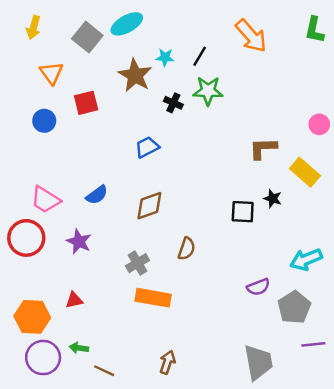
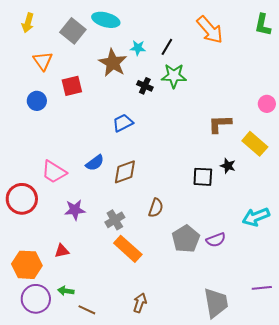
cyan ellipse: (127, 24) -> (106, 20), turned 44
blue semicircle: (97, 195) -> (95, 163), moved
pink trapezoid: (45, 200) -> (54, 172), moved
purple star: (79, 242) -> (75, 210), moved, turned -30
orange rectangle: (153, 298) -> (128, 249), turned 32
gray pentagon: (294, 307) -> (186, 239), moved

